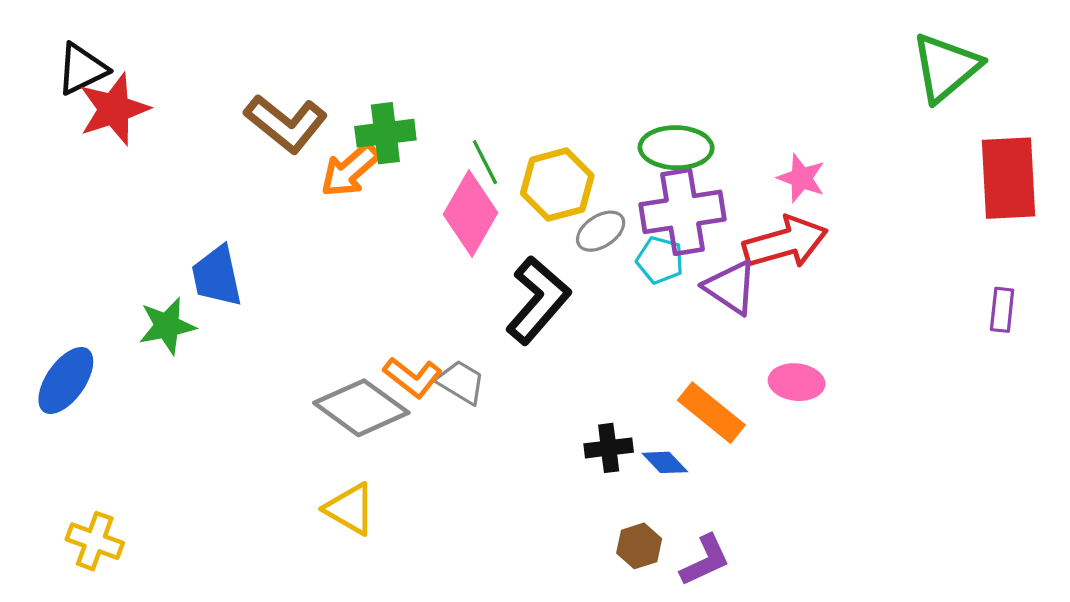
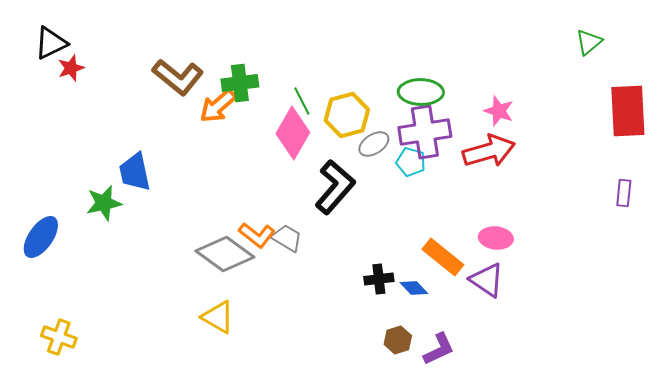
green triangle: (946, 67) -> (589, 42), size x0.6
red star: (114, 109) -> (71, 68), size x0.6
purple triangle: (731, 287) -> (487, 280), moved

